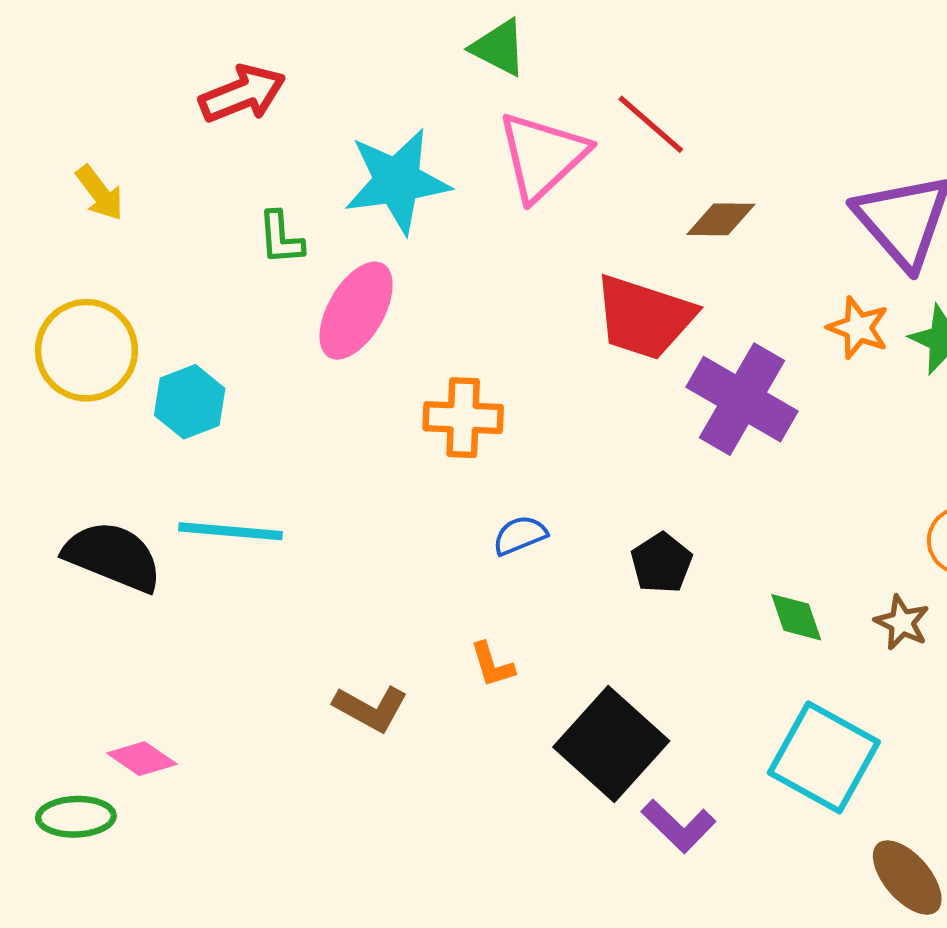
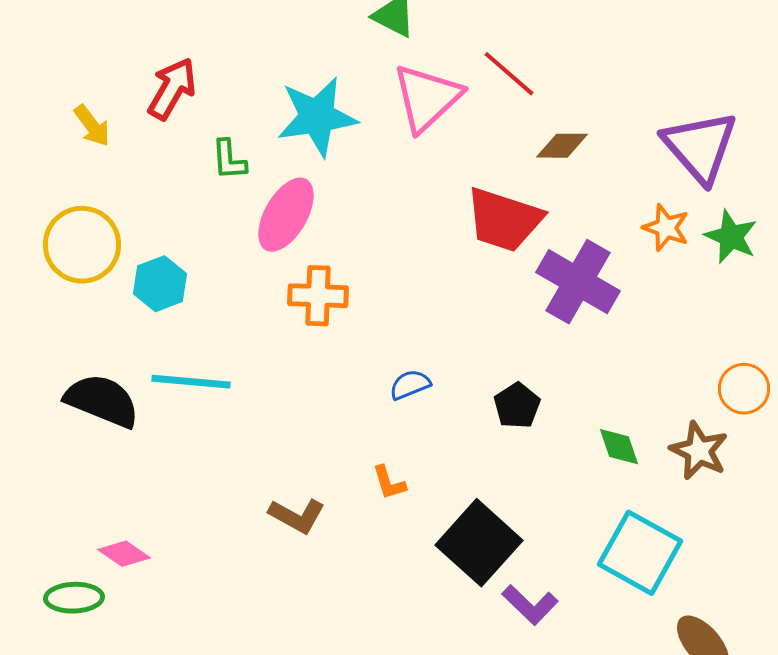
red arrow: (242, 94) -> (172, 89), moved, turned -38
orange cross: (463, 418) -> (318, 296), moved
brown star: (902, 622) -> (699, 451), size x1.4

